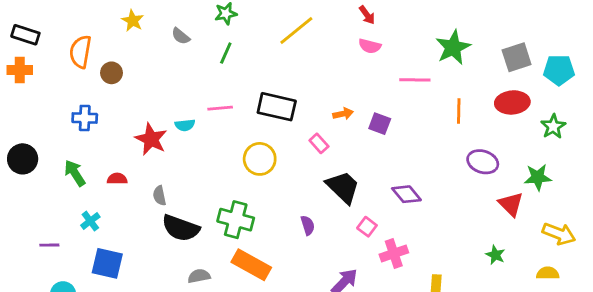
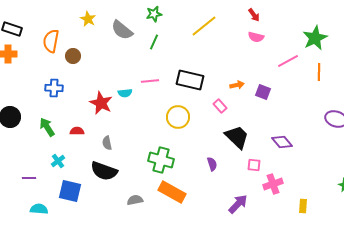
gray semicircle: (181, 36) -> (122, 30), size x1.6
pink line: (415, 80) -> (288, 61), turned -30
orange line: (459, 111) -> (319, 72), moved
pink square: (367, 227) -> (254, 165), turned -32
black semicircle: (181, 228) -> (104, 171), moved

